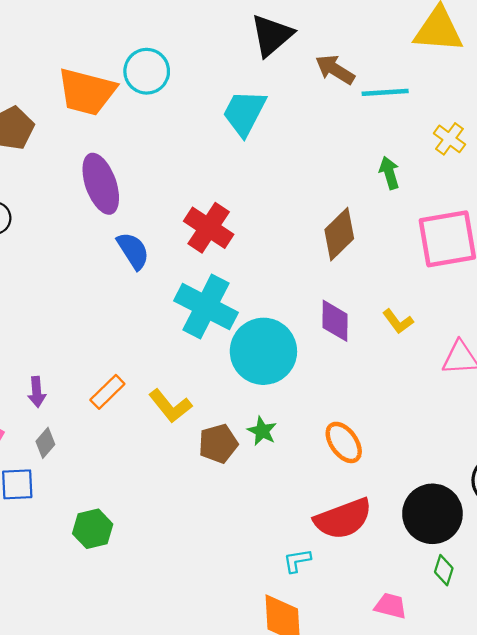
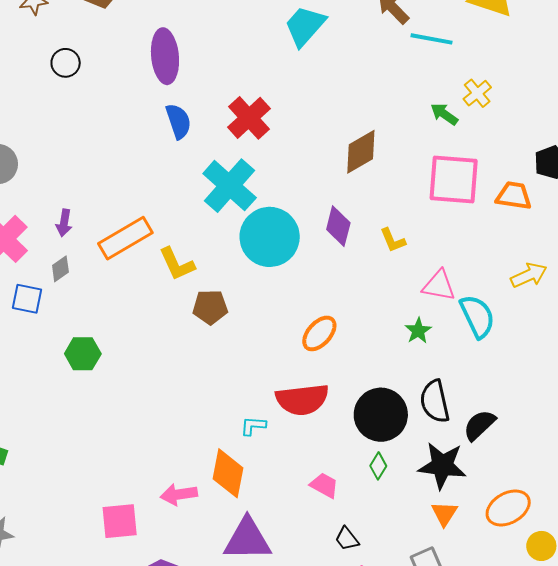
green arrow: (389, 173) -> (444, 114), moved, turned -52
orange rectangle: (107, 392) -> (125, 238), size x1.6
green star: (262, 431) -> (418, 331), moved
orange ellipse: (344, 442) -> (319, 333), turned 63

